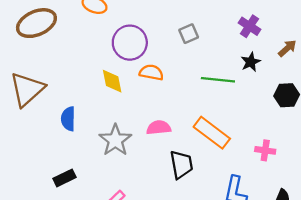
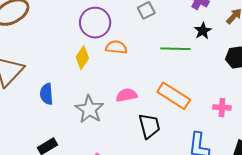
yellow diamond: (112, 81) -> (82, 58), turned 50

